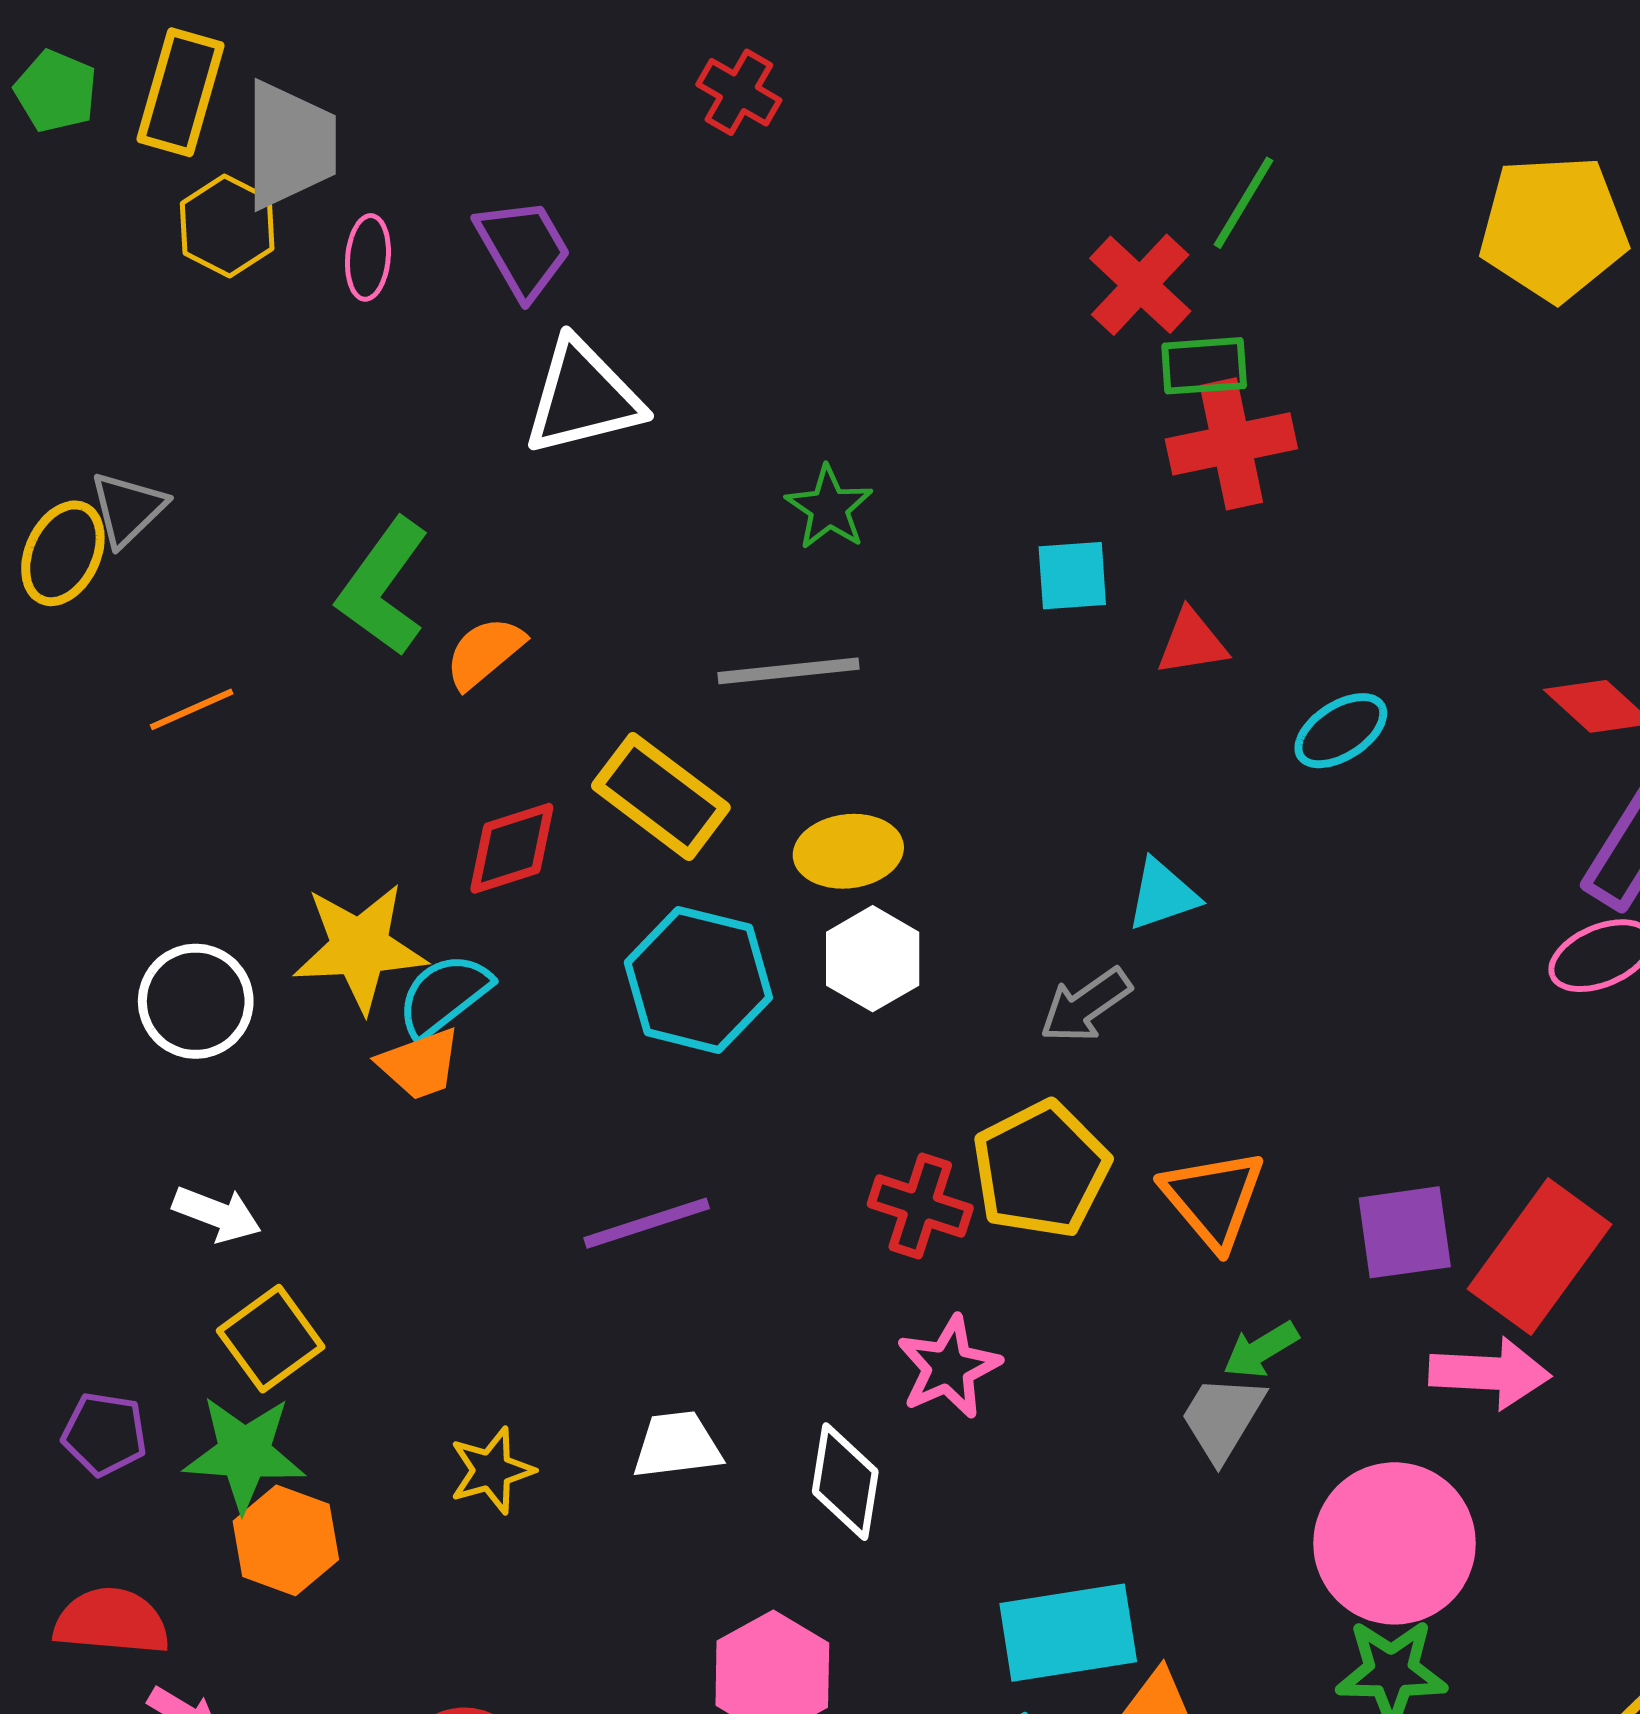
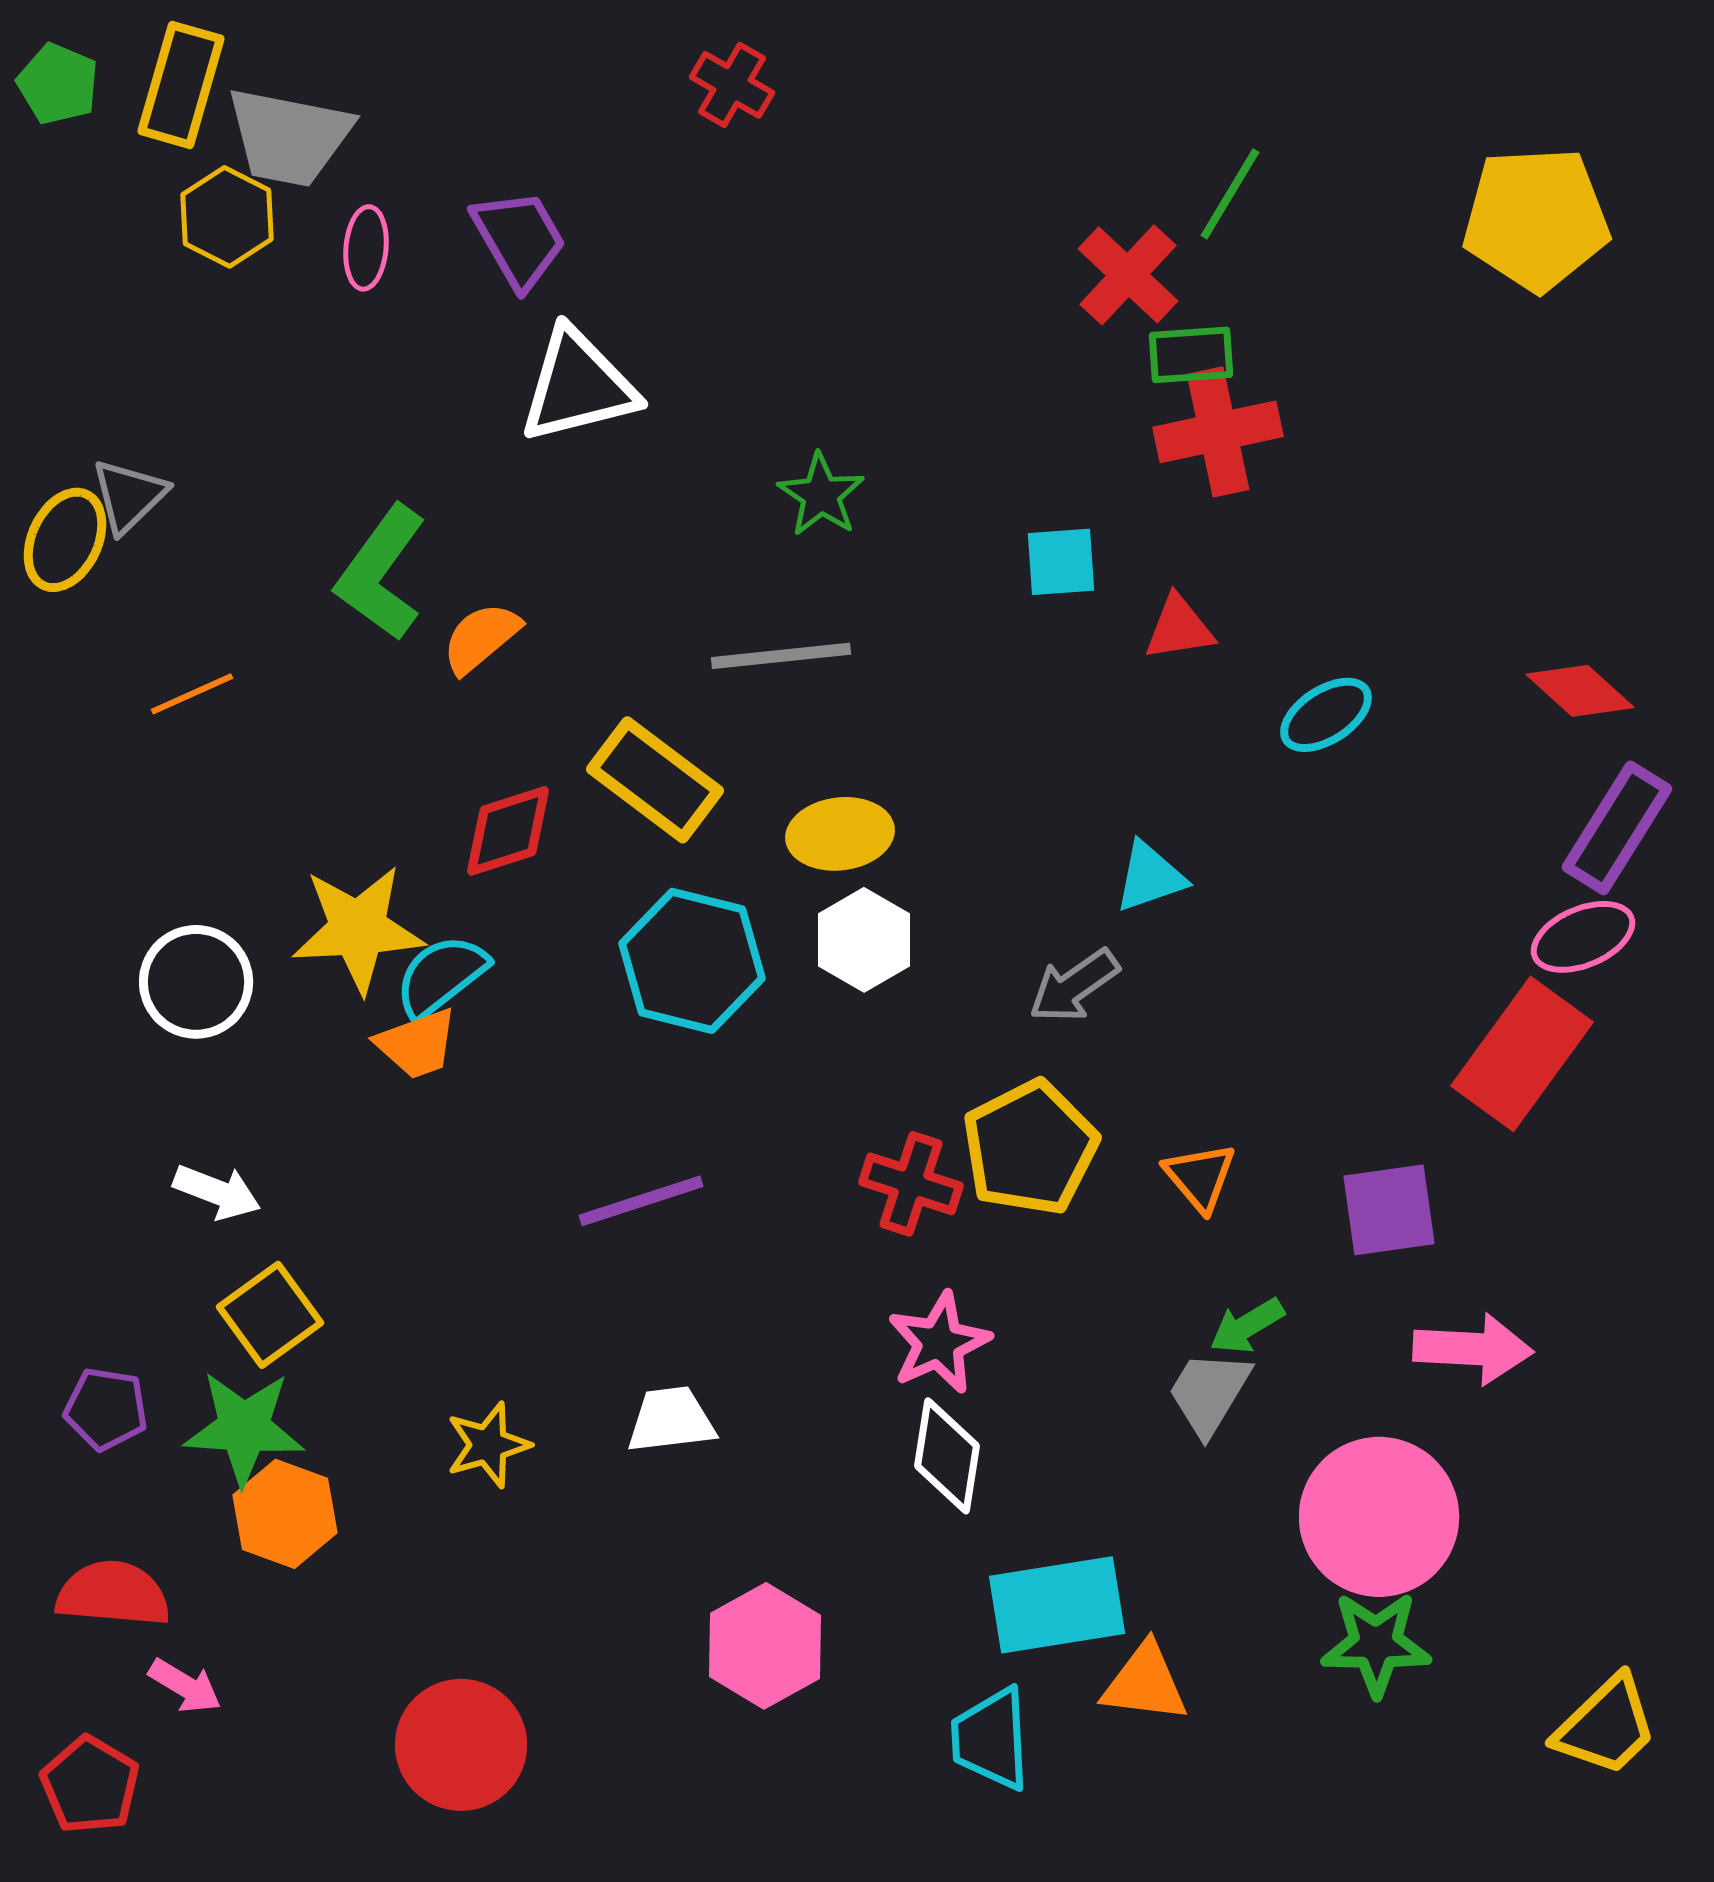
gray trapezoid: (290, 145) -> (289, 137), turned 101
orange triangle: (1213, 1199) -> (1200, 1177), size x0.7
red rectangle: (1539, 1257) -> (1522, 1054), moved
white diamond: (845, 1482) -> (947, 1456), moved

